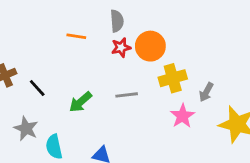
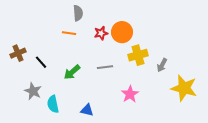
gray semicircle: (117, 21) -> (78, 13), moved
orange line: (76, 36) -> (69, 33), moved
pink star: (182, 116) -> (130, 94), moved

